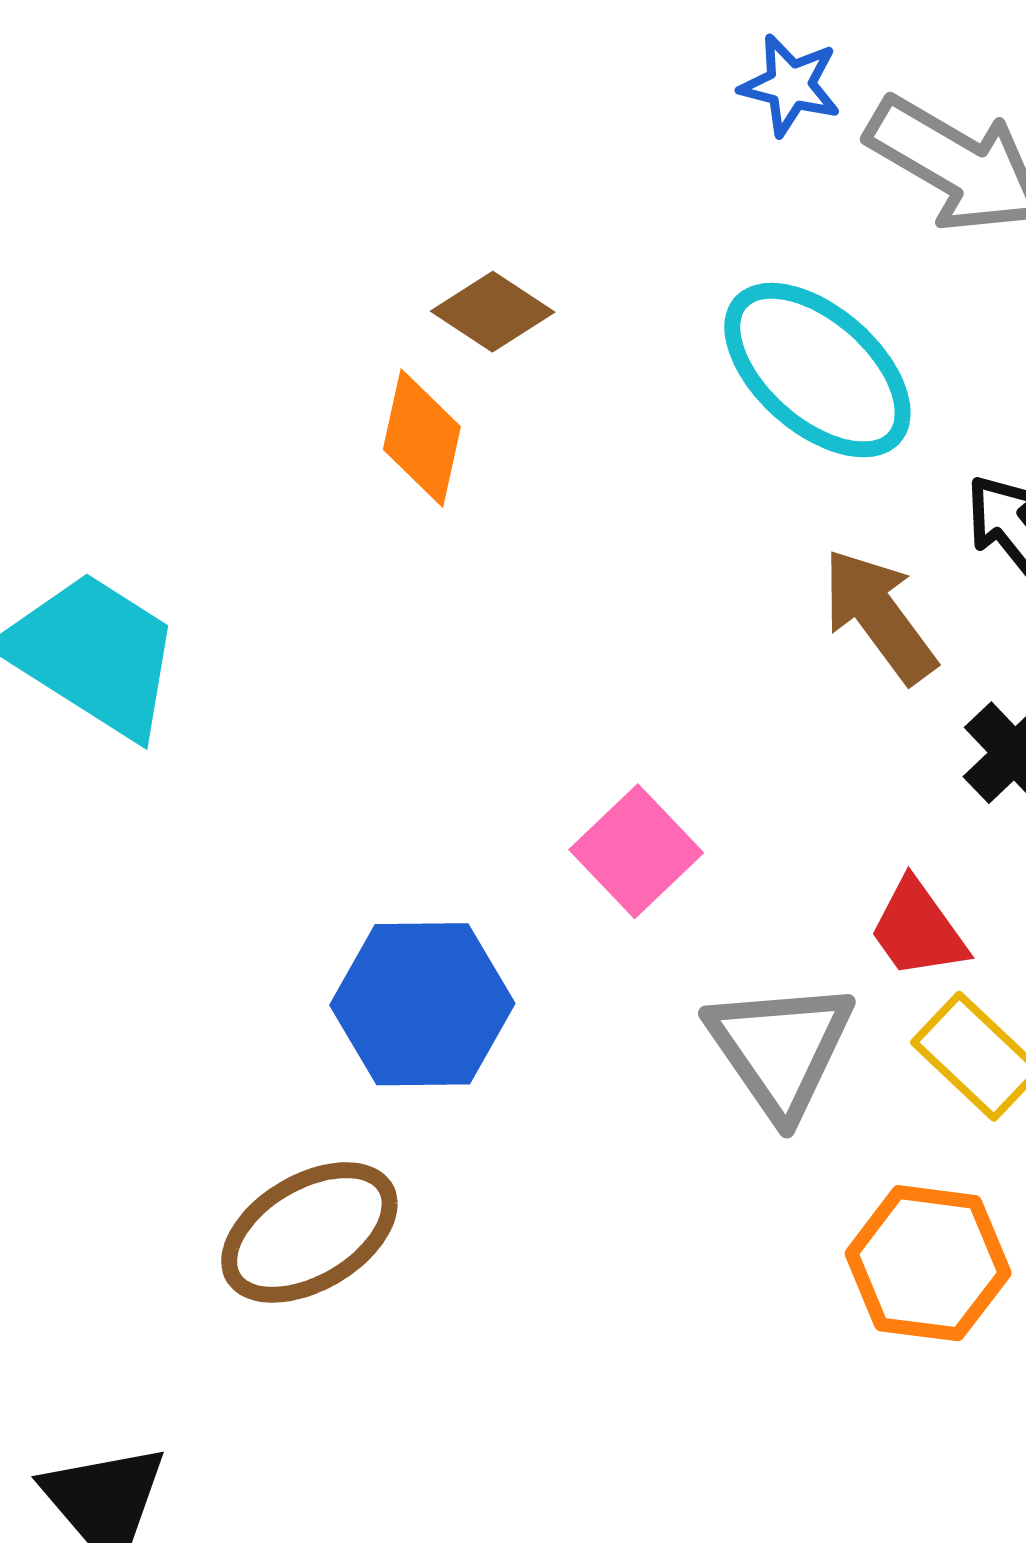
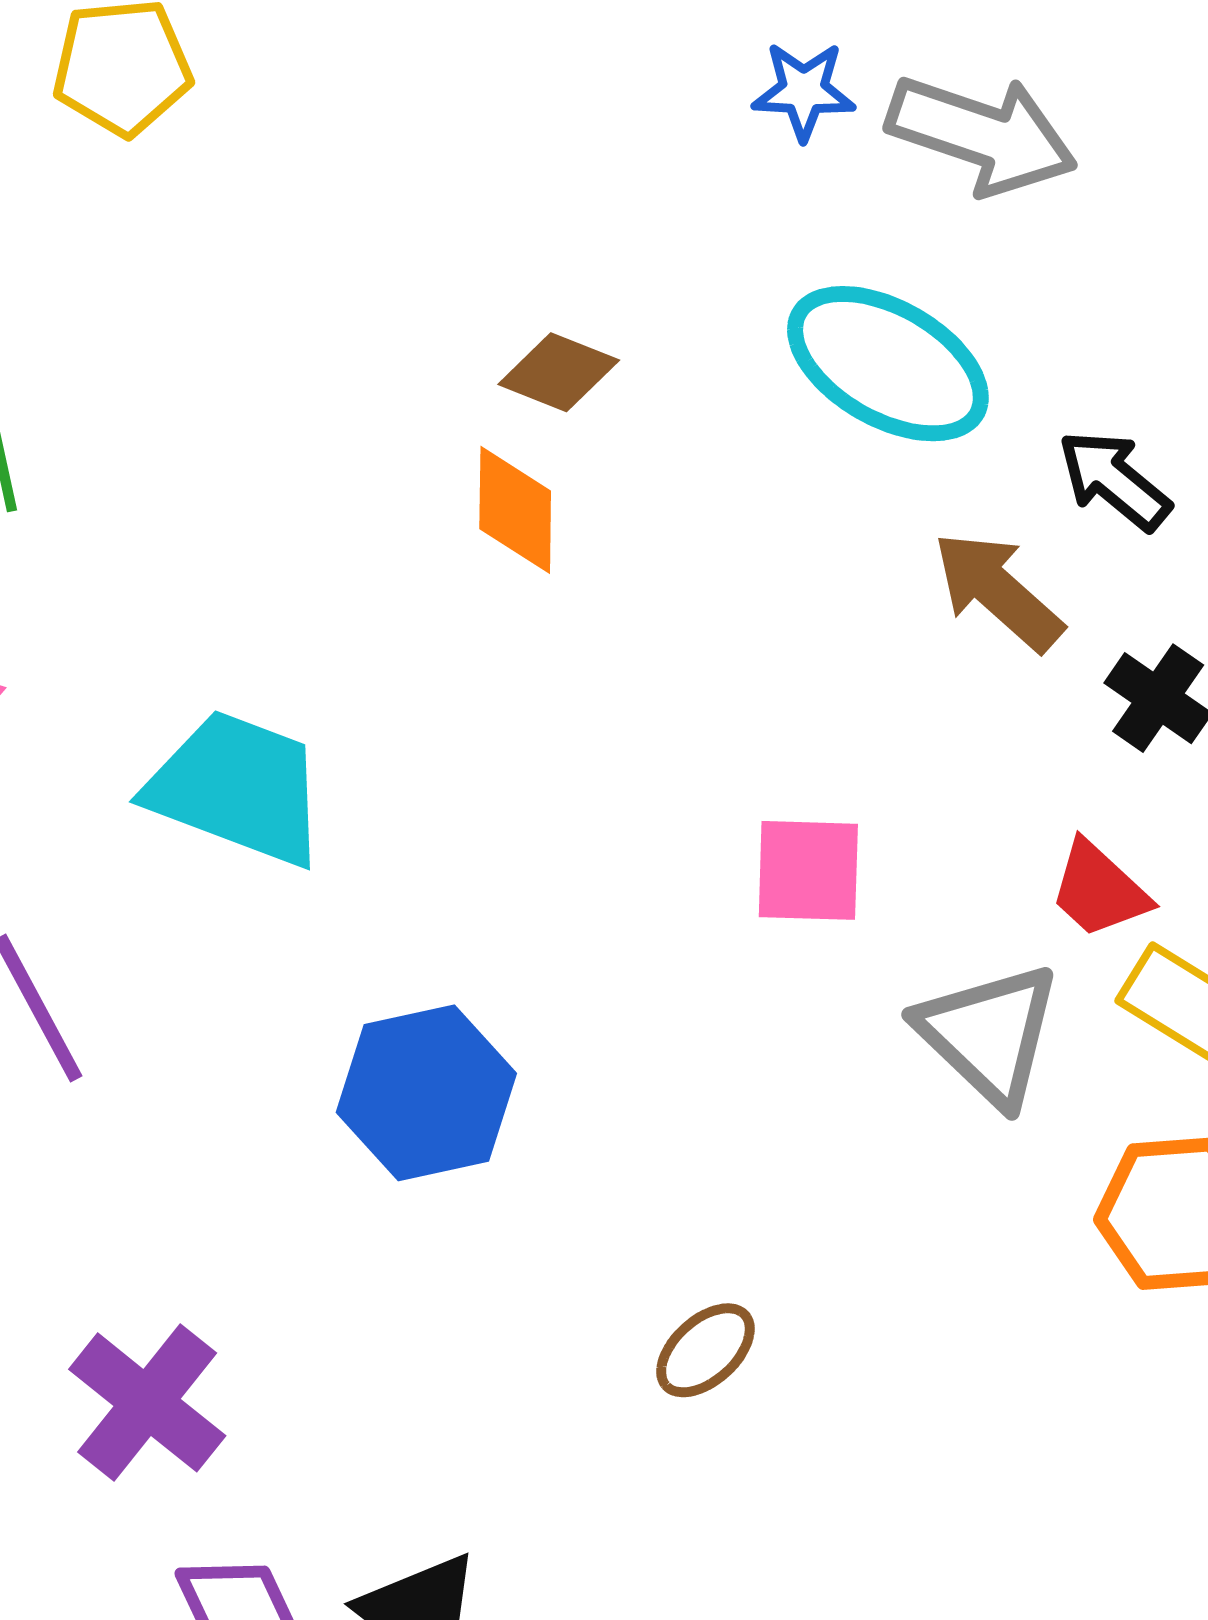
pink square: (636, 851) -> (808, 870), turned -33
blue hexagon: (422, 1004) -> (426, 1093), moved
brown ellipse: (309, 1232) -> (705, 1350), moved, size x0.6

